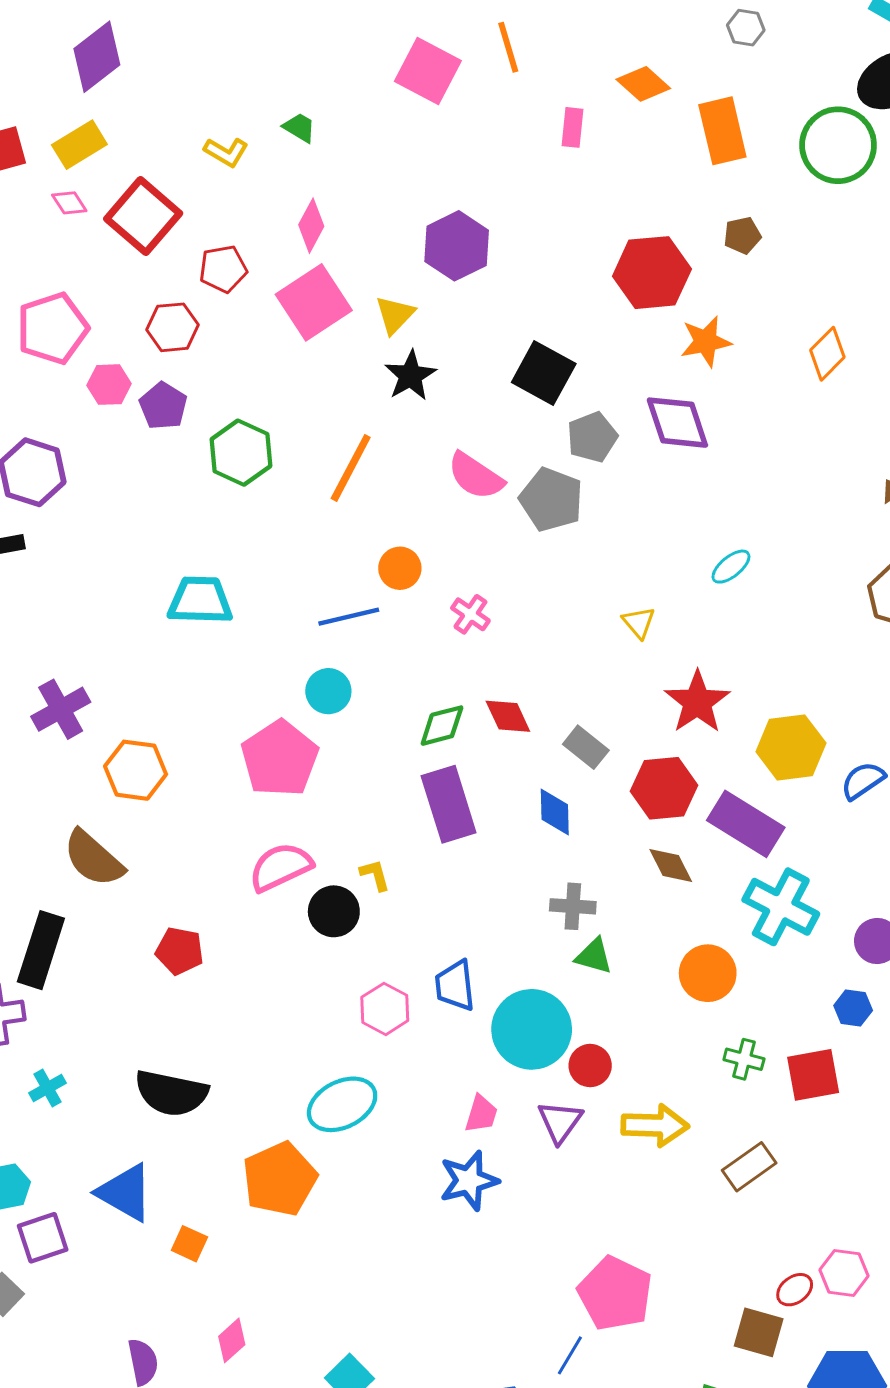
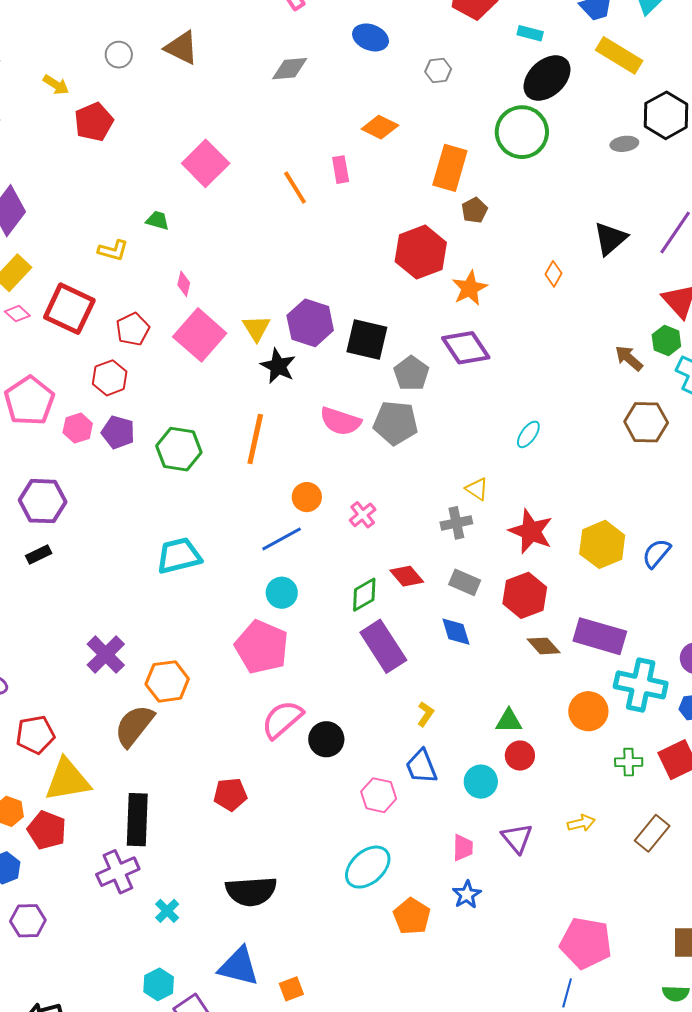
orange line: (508, 47) -> (295, 188), moved
pink square: (428, 71) -> (206, 163), moved, turned 33
orange rectangle: (722, 131) -> (450, 168), moved, turned 45
pink diamond: (311, 226) -> (184, 284), size x0.7
purple hexagon: (457, 246) -> (310, 323), moved
orange diamond: (827, 354) -> (553, 274), size x0.7
pink cross: (470, 614) -> (363, 515), turned 32
purple rectangle: (746, 824) -> (600, 636), moved
brown semicircle: (93, 858) -> (134, 726), moved, turned 102
yellow L-shape: (375, 875) -> (425, 714), moved, turned 65
gray cross: (573, 906) -> (456, 523), moved
cyan cross: (781, 907) -> (641, 685), moved
cyan circle: (532, 1029) -> (481, 782), size x0.6
red circle: (590, 1066) -> (520, 756), moved
yellow arrow: (655, 1125) -> (581, 823), size x0.6
orange pentagon: (280, 1179) -> (412, 916), moved, size x0.7
blue star: (469, 1181) -> (467, 895), size x0.7
orange square: (189, 1244) -> (291, 989), turned -30

